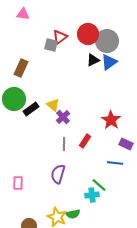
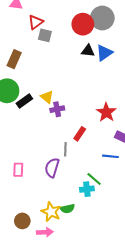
red triangle: (60, 37) -> (36, 22), moved
gray circle: (107, 41) -> (102, 18), moved
black triangle: (93, 60) -> (88, 51), turned 32
purple cross: (63, 117) -> (57, 109), turned 32
gray line: (64, 144) -> (65, 149), moved
pink rectangle: (18, 183) -> (18, 170), moved

